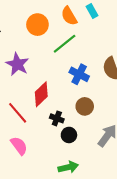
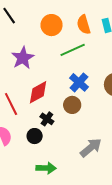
brown circle: (85, 106) -> (72, 105), moved
black circle: (69, 135) -> (35, 136), moved

